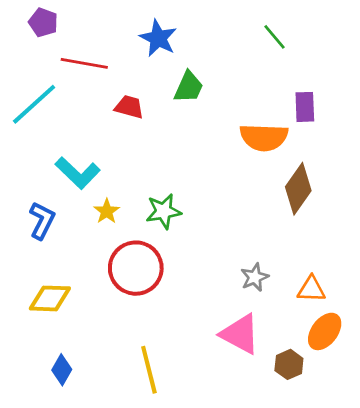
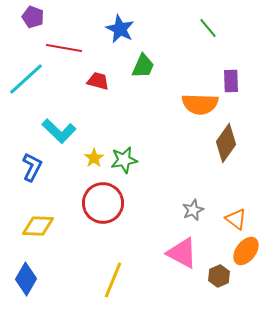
yellow star: (107, 211) -> (94, 158), moved
orange triangle: (311, 289) -> (236, 219), turned 35
blue diamond: (62, 370) -> (26, 279), moved, size x1.4
yellow line: (149, 370) -> (113, 280), turned 36

